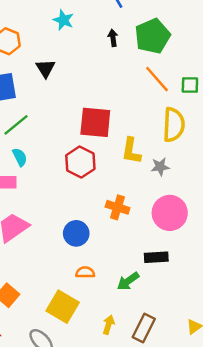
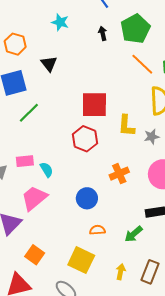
cyan semicircle: (20, 157) -> (47, 170), moved
orange cross: (118, 207) -> (119, 174), turned -36

